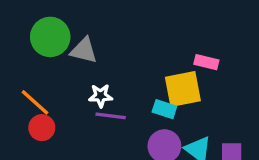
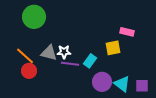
gray triangle: (84, 50) -> (49, 53), moved
yellow square: (183, 89) -> (113, 48), size x0.7
cyan rectangle: (164, 109) -> (90, 61), moved, turned -72

